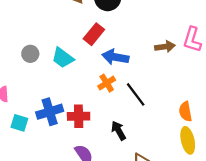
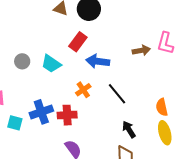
orange cross: (107, 83) -> (83, 90), moved
black arrow: (119, 131) -> (129, 129), moved

